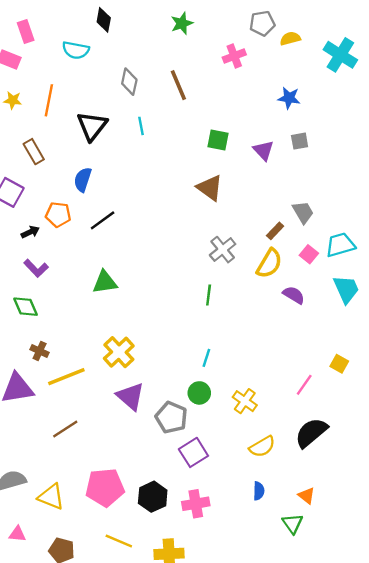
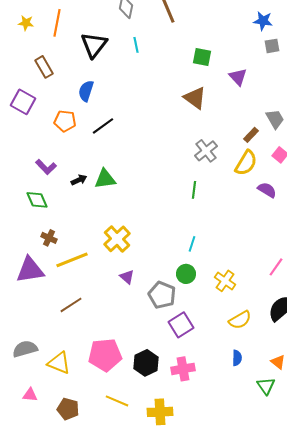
gray square: (300, 141) -> (272, 46), moved
purple triangle: (263, 150) -> (238, 77), moved
black arrow: (30, 232) -> (79, 180), moved
purple triangle: (130, 396) -> (127, 277), size x0.6

